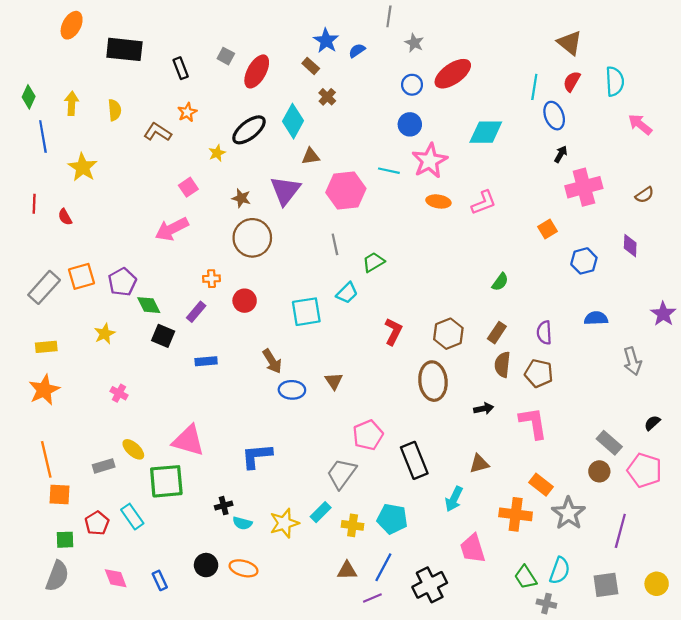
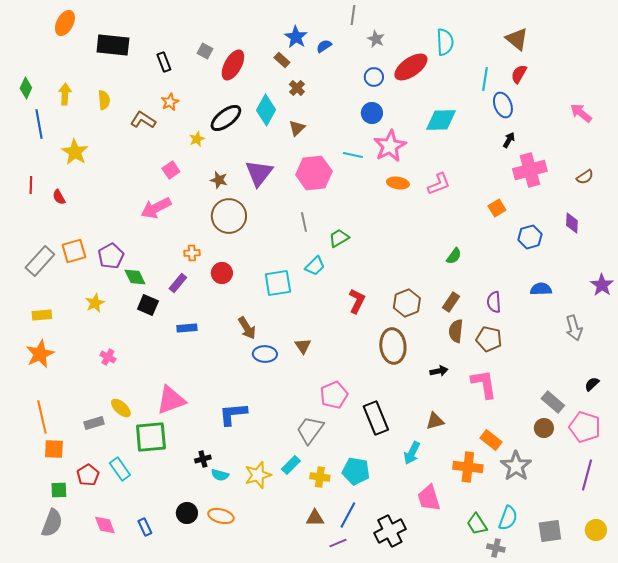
cyan semicircle: (615, 81) -> (445, 42), moved
brown triangle: (311, 156) -> (297, 128), moved, turned -36
pink triangle: (188, 441) -> (171, 400), turned -36
purple line: (620, 531) -> (587, 475), moved

